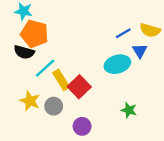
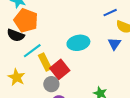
blue line: (123, 33) -> (110, 13), moved
cyan ellipse: (117, 64) -> (78, 43), moved
gray circle: (54, 106) -> (51, 84), moved

